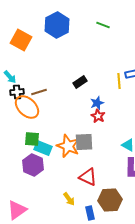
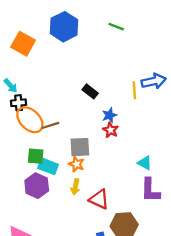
black rectangle: (80, 82) -> (90, 91), turned 72
brown line: (39, 92) -> (50, 125), moved
gray square: (84, 142) -> (80, 147), moved
orange star: (68, 146) -> (76, 164), size x0.6
yellow arrow: (69, 199) -> (75, 187), moved, turned 48

